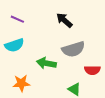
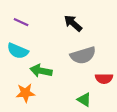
cyan semicircle: (14, 45) -> (18, 51), turned 42
green arrow: (46, 63) -> (41, 71), moved

